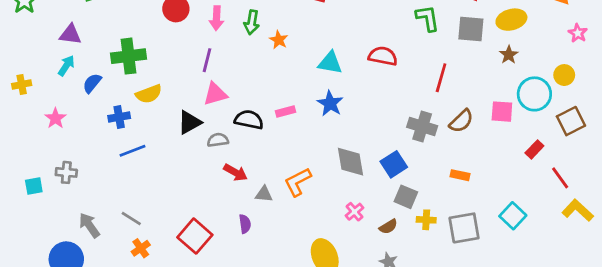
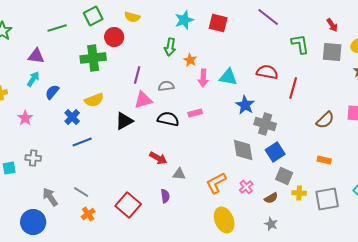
pink arrow: (216, 18) -> (203, 78), moved
green cross: (129, 56) -> (93, 58), moved
red line: (441, 78) -> (293, 88), moved
blue star: (330, 103) -> (245, 105), moved
blue cross: (119, 117) -> (72, 117), turned -35
gray cross: (422, 126) -> (265, 124), moved
gray semicircle: (218, 140) -> (166, 86), moved
orange L-shape: (298, 182) -> (216, 183), moved

